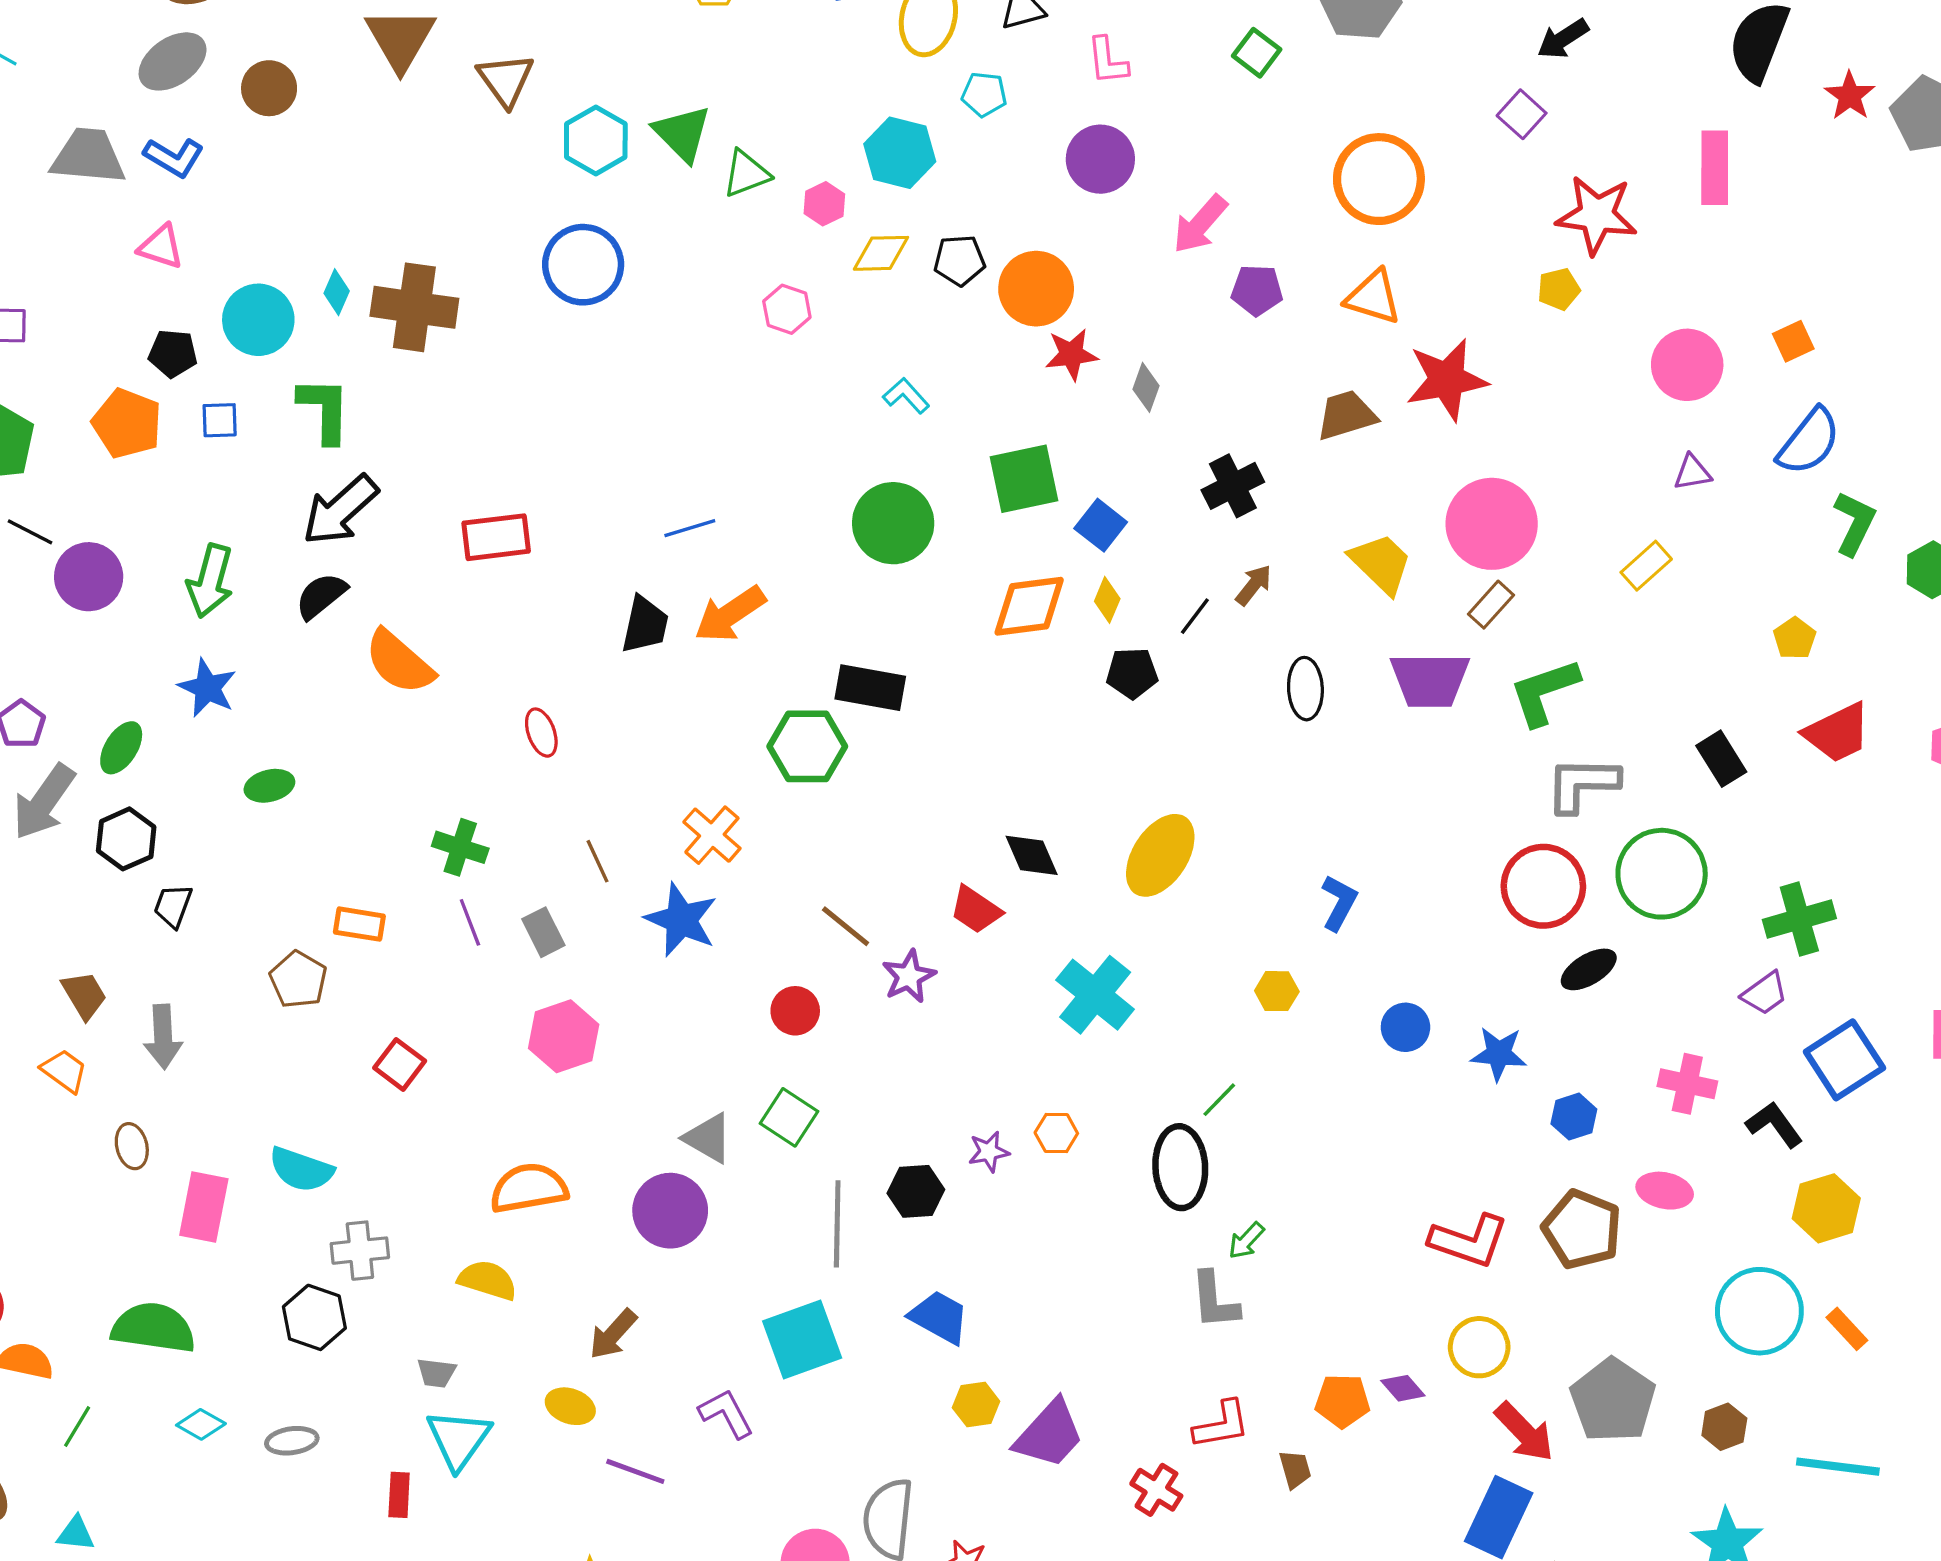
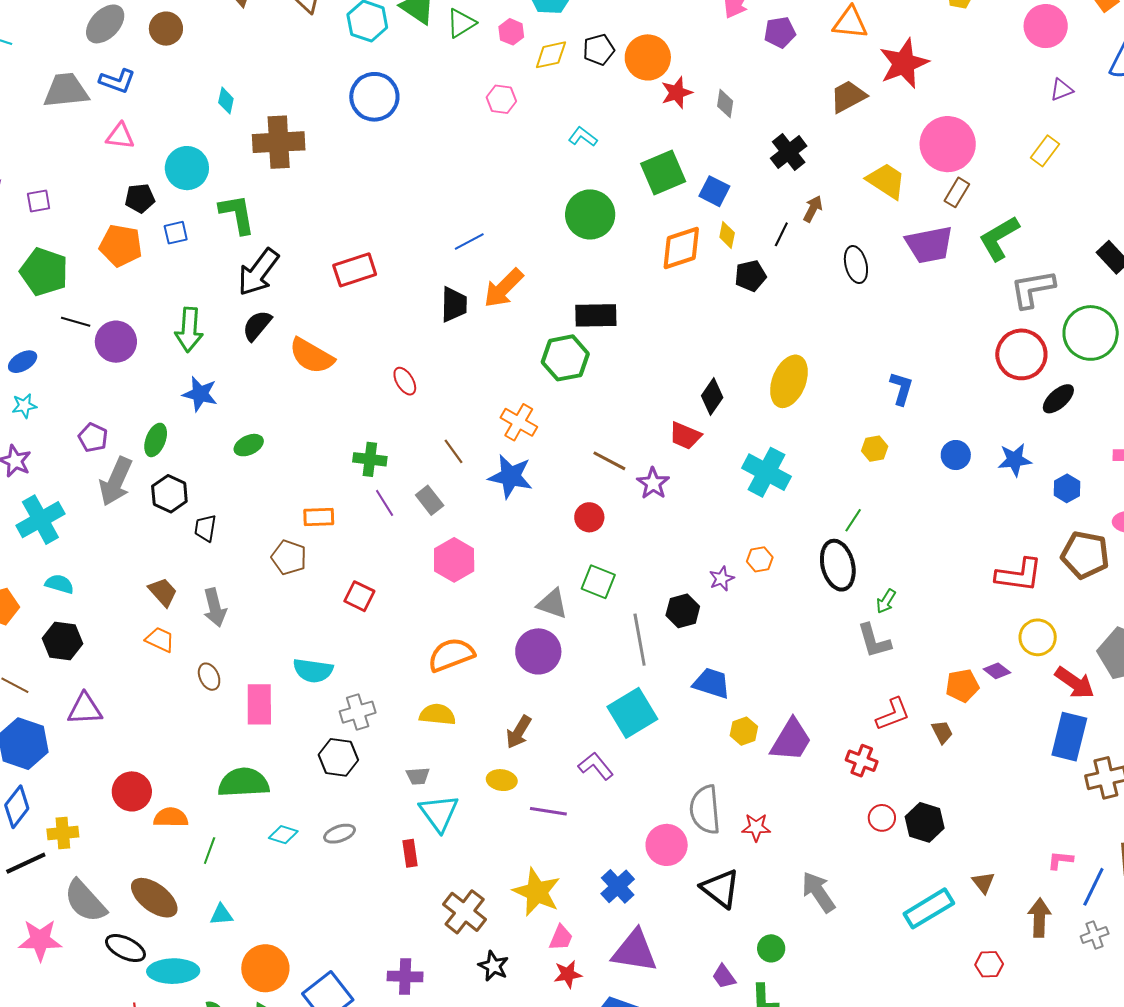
cyan diamond: (337, 292) -> (226, 101), moved
black diamond: (1032, 855) -> (712, 397), turned 69

